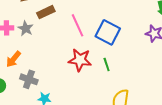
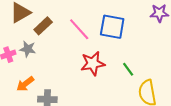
orange arrow: (13, 59) -> (25, 84), turned 30
green line: (107, 65) -> (128, 69), moved

